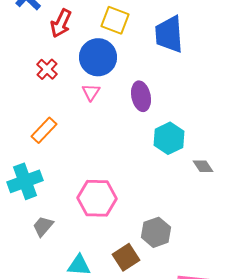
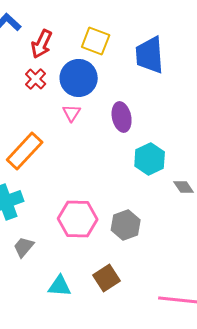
red cross: (47, 69) -> (36, 79), moved
orange rectangle: (44, 130) -> (25, 151), size x1.4
gray hexagon: (156, 232) -> (126, 225), moved

